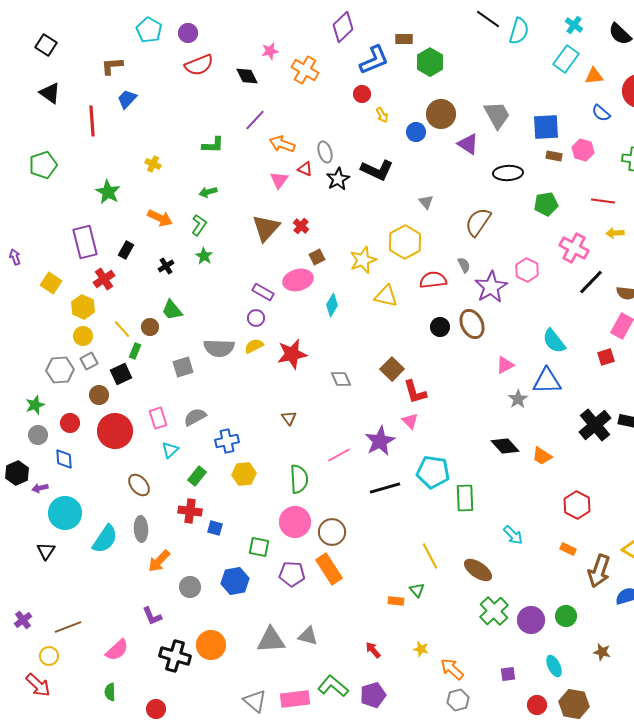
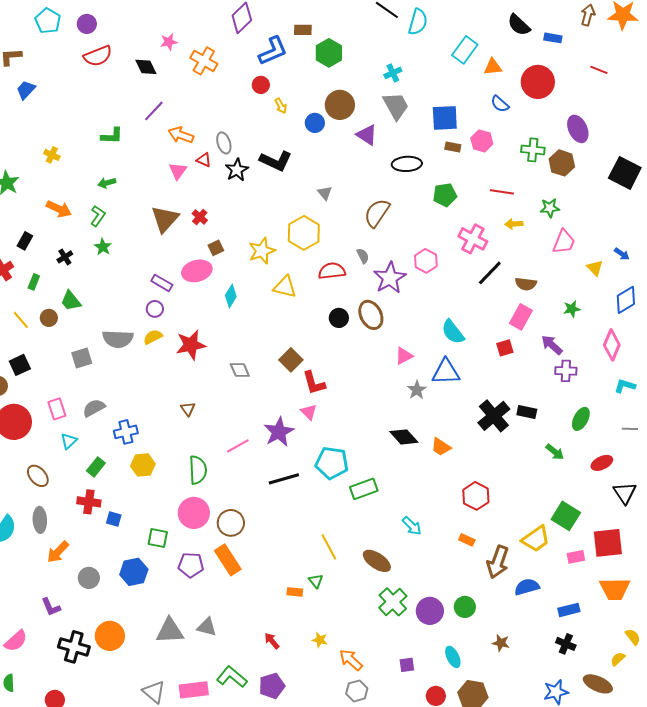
cyan cross: (574, 25) -> (393, 73), moved, turned 30
green rectangle: (135, 351) -> (34, 282), moved
green rectangle: (465, 498) -> (364, 489), turned 72

